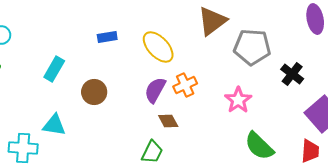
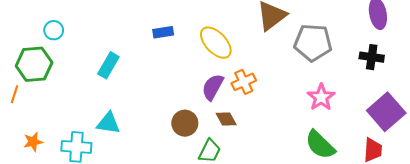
black cross: (292, 74) -> (372, 57), moved, turned -30
brown circle: (94, 92) -> (185, 123), moved
pink star: (238, 100) -> (321, 97), moved

